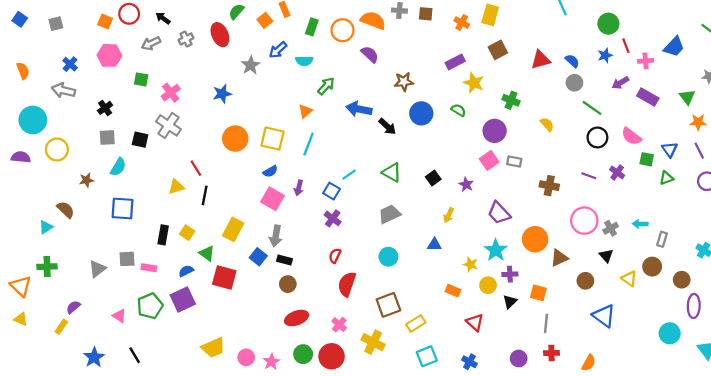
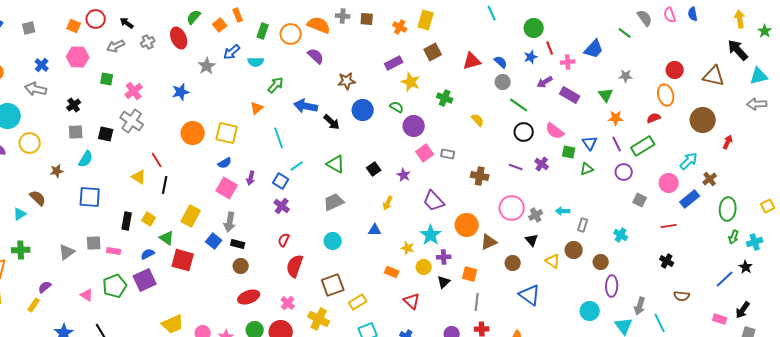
purple circle: (495, 131) -> (414, 126), moved
cyan line: (309, 144) -> (279, 138), moved, turned -40
yellow triangle: (176, 187) -> (139, 177), turned 49

